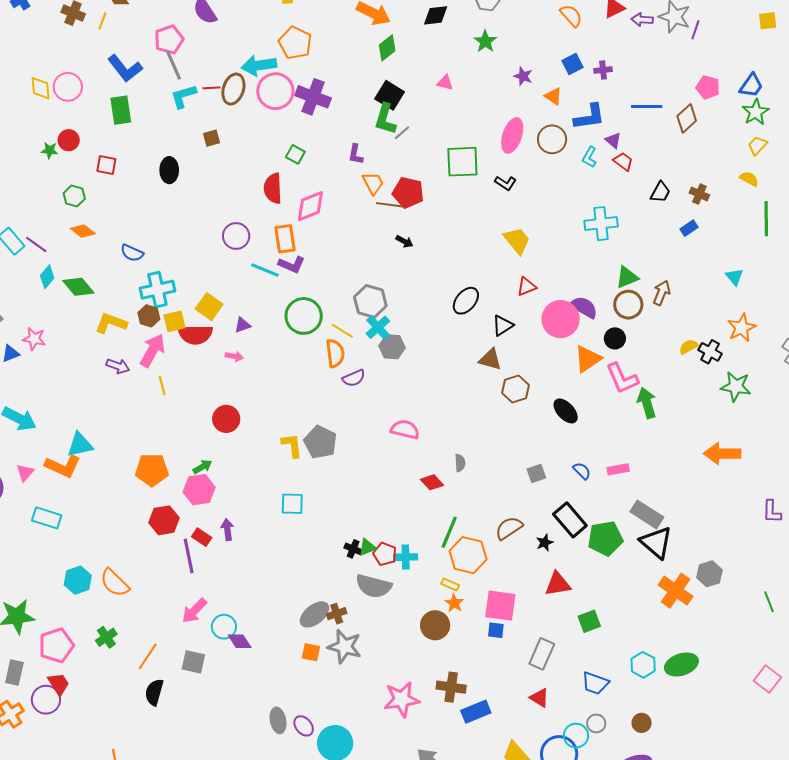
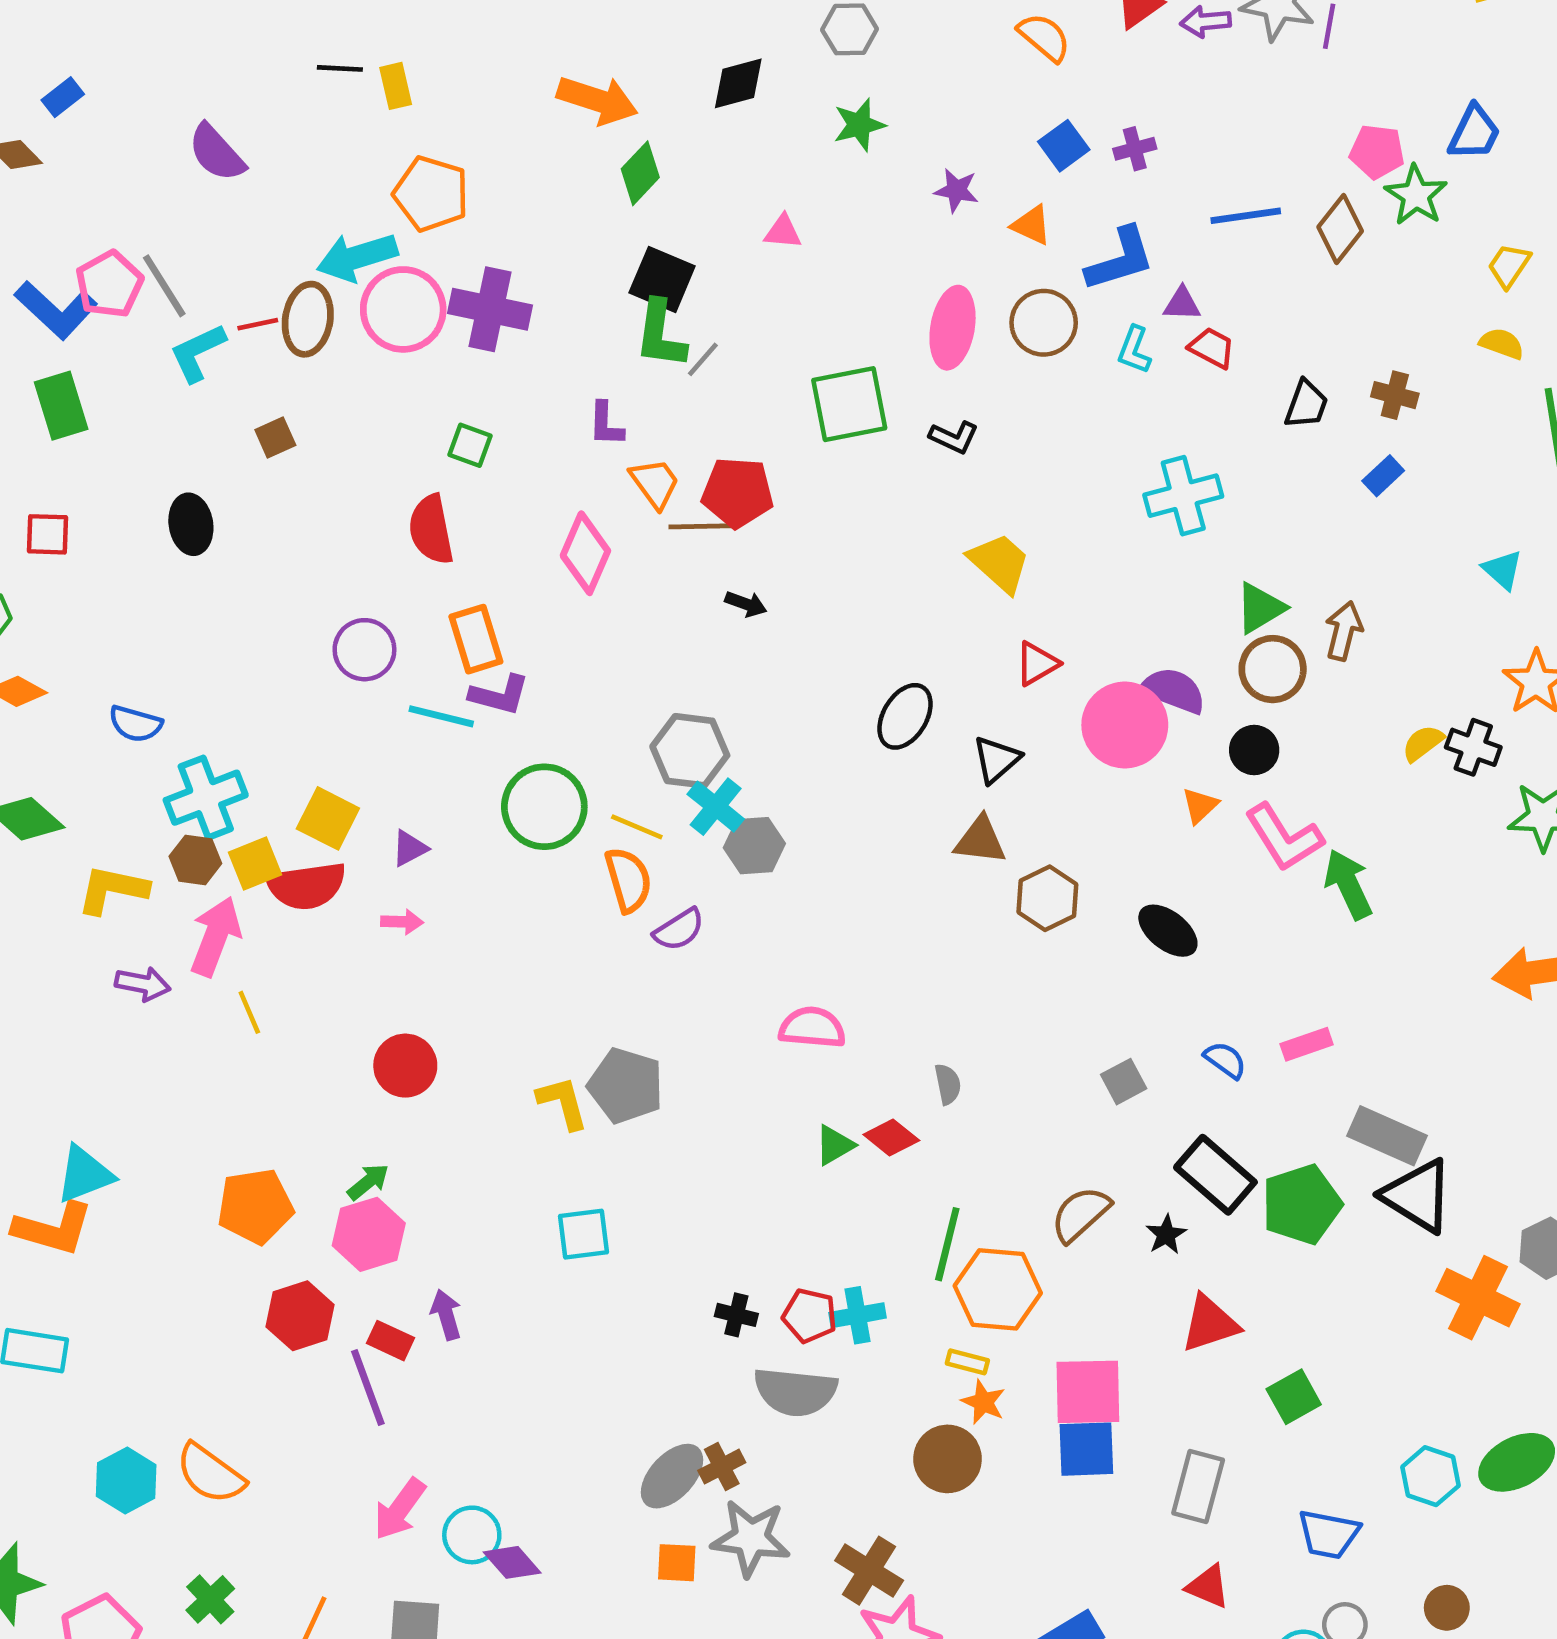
pink pentagon: (169, 40) -> (109, 284), moved
green star: (485, 41) -> (859, 125), turned 30
green star: (756, 112) -> (1416, 195), moved
purple triangle: (613, 140) -> (1182, 304), turned -30
pink diamond: (310, 206) -> (585, 553), moved, turned -36
orange triangle: (588, 359) -> (1200, 805), size x0.6
green triangle: (367, 547) -> (835, 1145), moved
blue square: (496, 630) -> (1086, 1449), size x1.6
brown cross: (451, 687) -> (869, 1571), moved, turned 32

